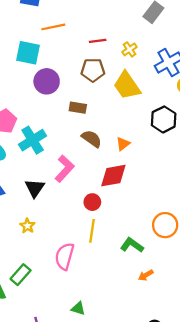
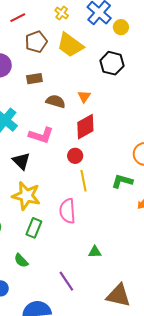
red line: (98, 41) -> (18, 18), moved
pink L-shape: (64, 169) -> (41, 135), turned 85
yellow star: (27, 226) -> (26, 196), size x2.0
green rectangle: (21, 275) -> (34, 228), moved

